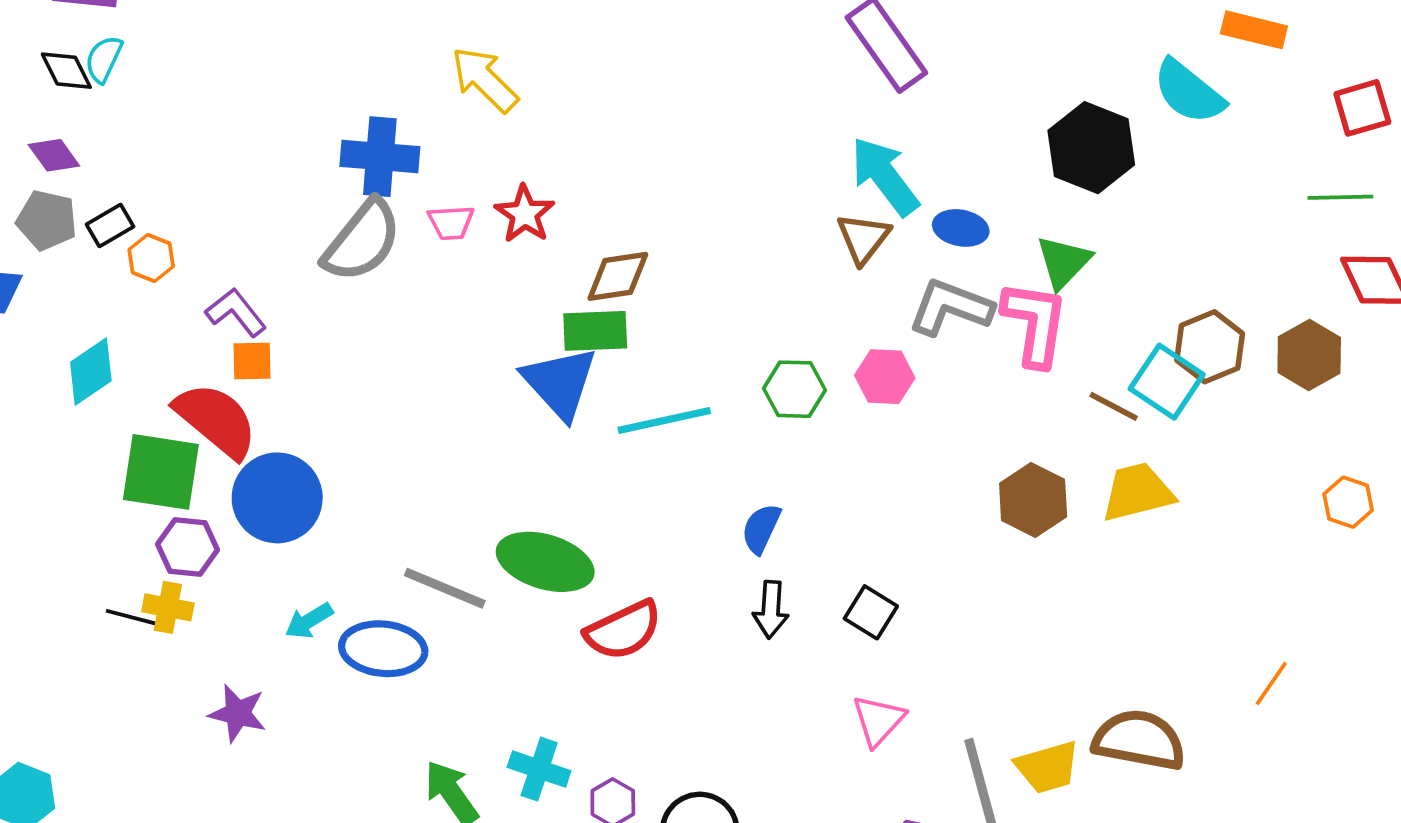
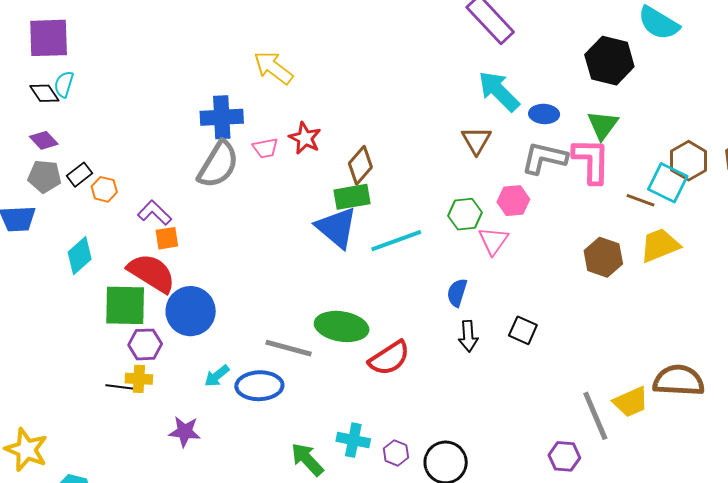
brown triangle: (863, 238) -> (476, 140), moved
brown diamond: (618, 276) -> (360, 165), turned -33
pink triangle: (878, 720) -> (493, 241), moved

